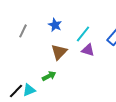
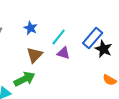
green arrow: (49, 76) -> (25, 79), size x1.5

